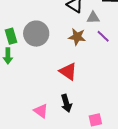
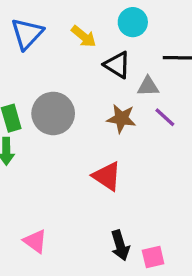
black arrow: (66, 103) -> (120, 245), moved
pink triangle: (41, 111) -> (35, 241), moved

